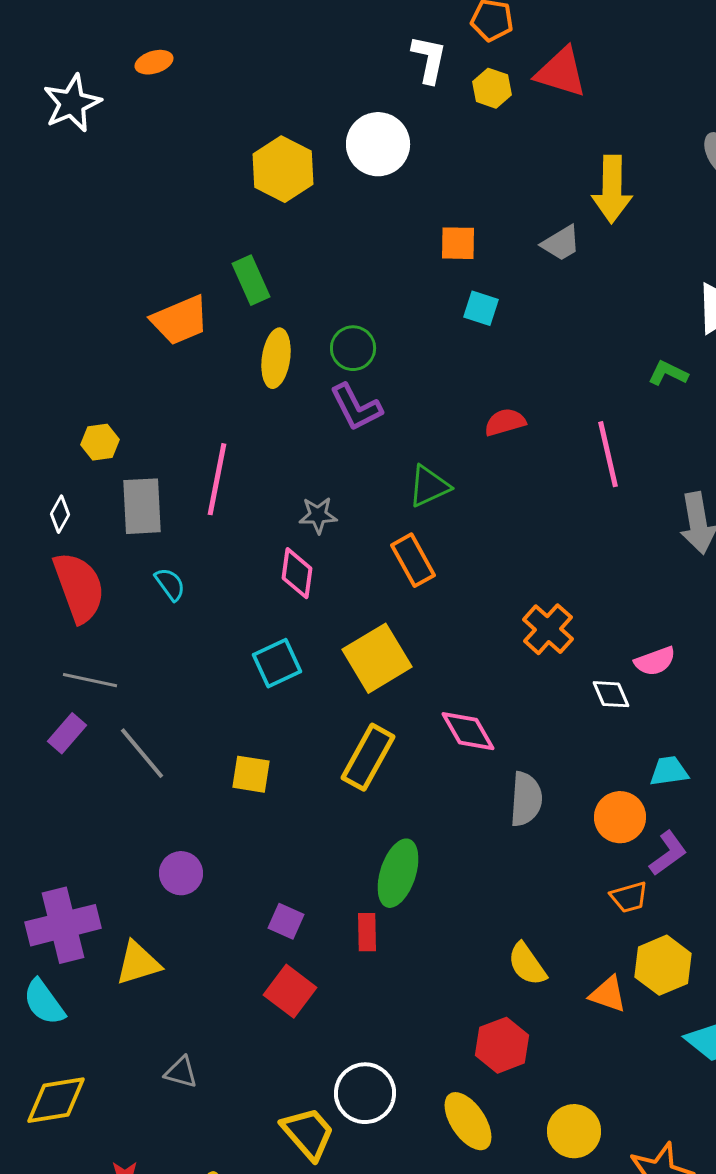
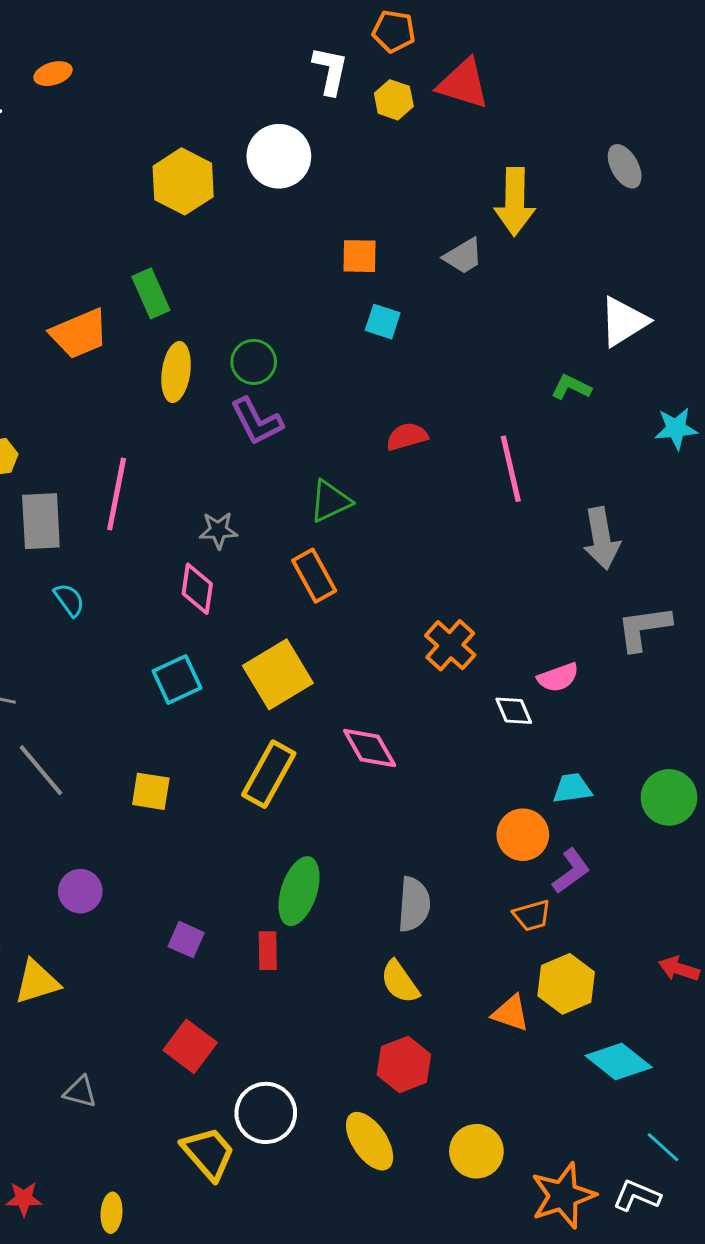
gray semicircle: (526, 799) -> (414, 904), moved
yellow semicircle: (527, 964) -> (400, 982), moved
red square: (290, 991) -> (190, 1046), moved

